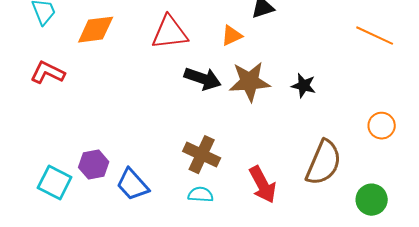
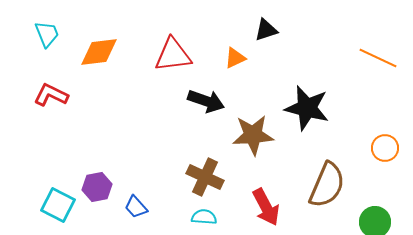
brown star: (250, 82) -> (253, 135), moved
black star: (304, 86) -> (307, 108), size x1.8
blue trapezoid: (133, 185) -> (136, 207), size x0.7

